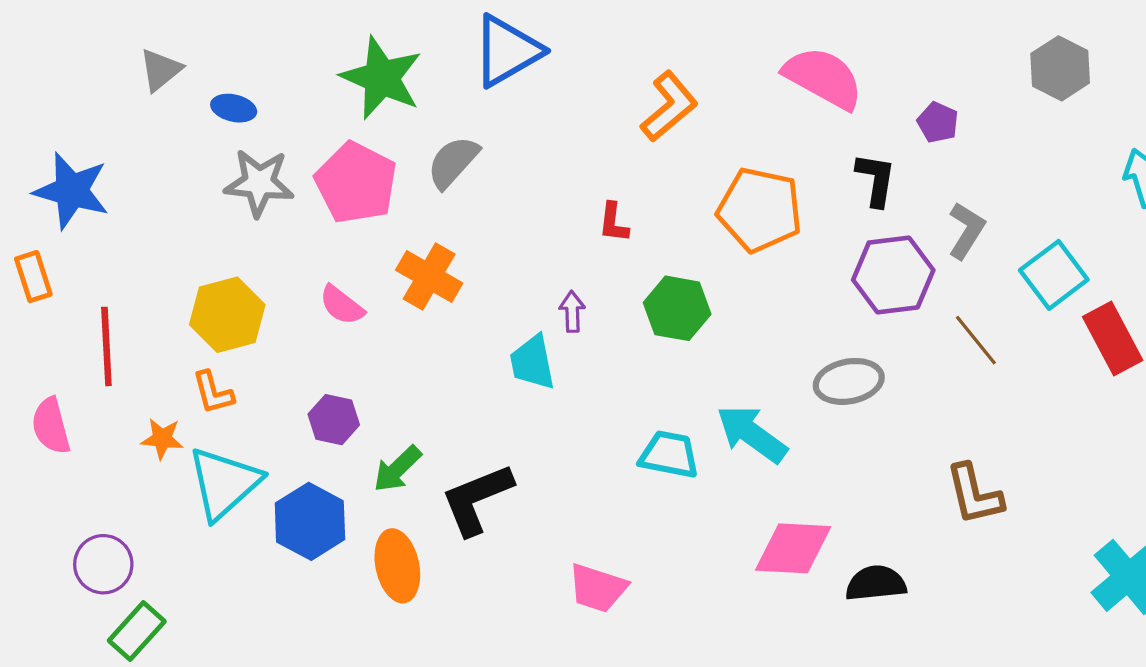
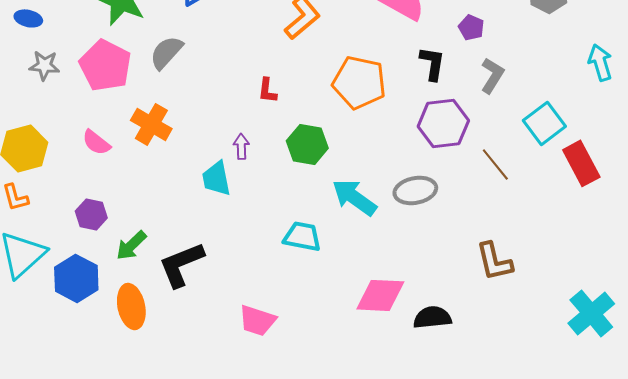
gray star: (259, 183) -> (44, 65), size x0.7
gray L-shape: (966, 230) -> (492, 75), moved
cyan arrow: (752, 434) -> (354, 197), moved

